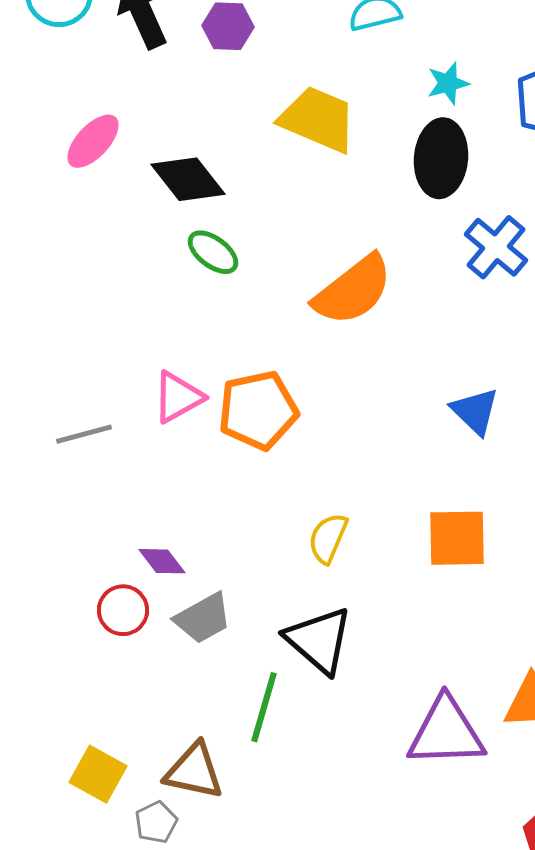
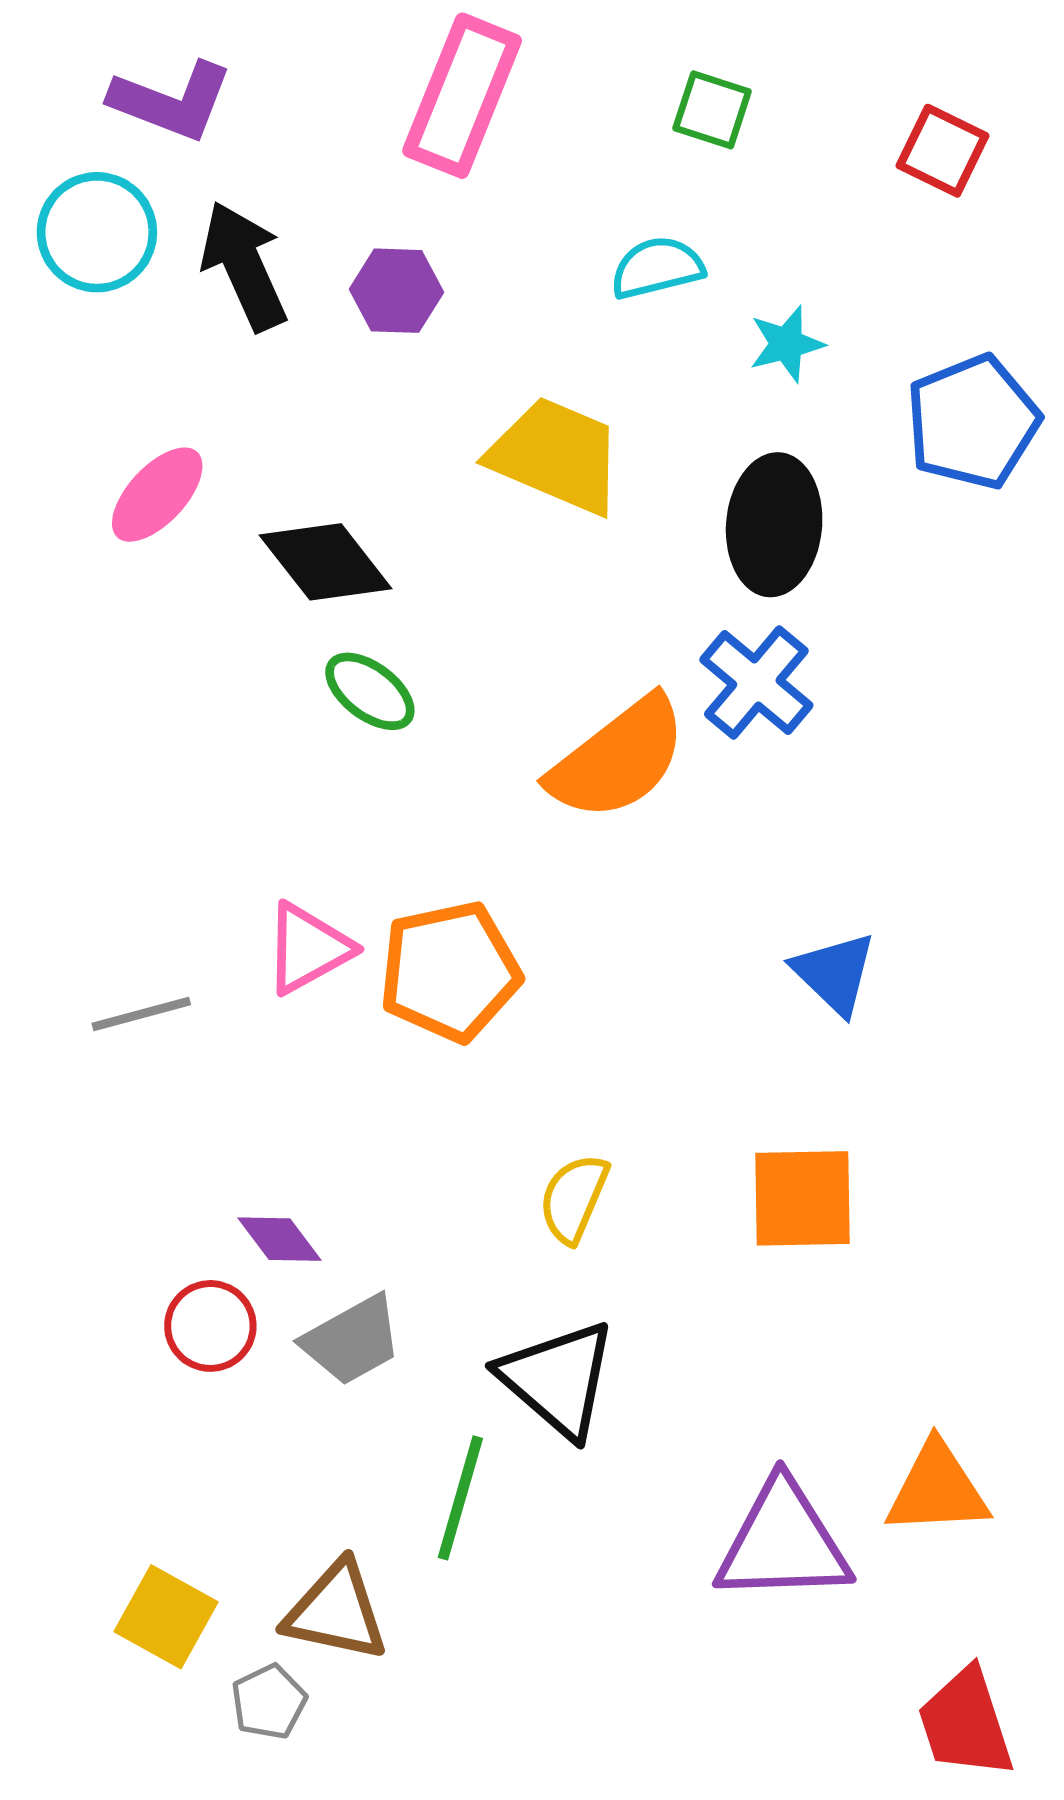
cyan star: (448, 83) -> (787, 344), moved
blue cross: (496, 247) -> (756, 682), moved

